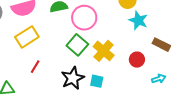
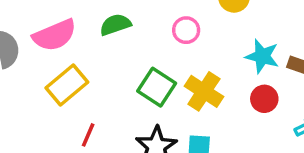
pink circle: (84, 18) -> (186, 30), moved, size x0.6
cyan star: (138, 20) -> (262, 56), moved

